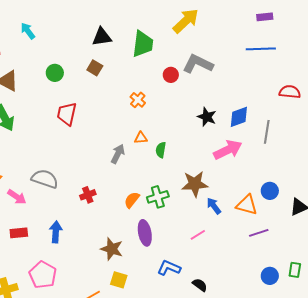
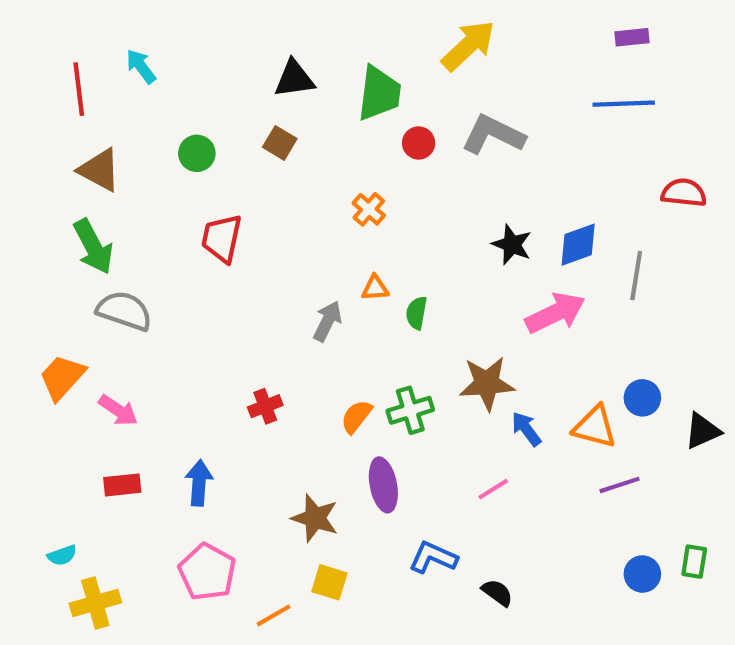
red circle: (171, 75) -> (419, 143), moved
gray semicircle: (45, 179) -> (124, 311), moved
pink pentagon: (43, 275) -> (207, 572), moved

